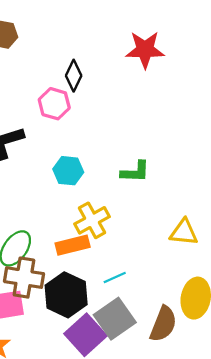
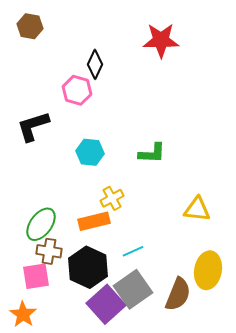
yellow cross: (92, 220) -> (112, 198), size x0.7
brown cross: (24, 278) -> (49, 251), size x0.7

